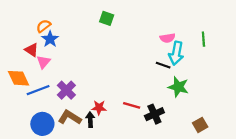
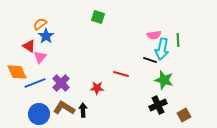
green line: (203, 39) -> (178, 40), moved
red line: (132, 105) -> (121, 74), moved
red star: (99, 108) -> (97, 88), moved
black cross: (154, 114) -> (158, 105), moved

